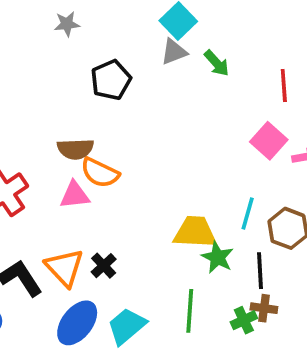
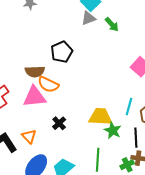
black pentagon: (111, 80) -> (62, 52), moved
pink triangle: (75, 195) -> (34, 97), size x1.4
black cross: (104, 266) -> (59, 123), moved
orange triangle: (65, 268) -> (29, 136), size x0.7

